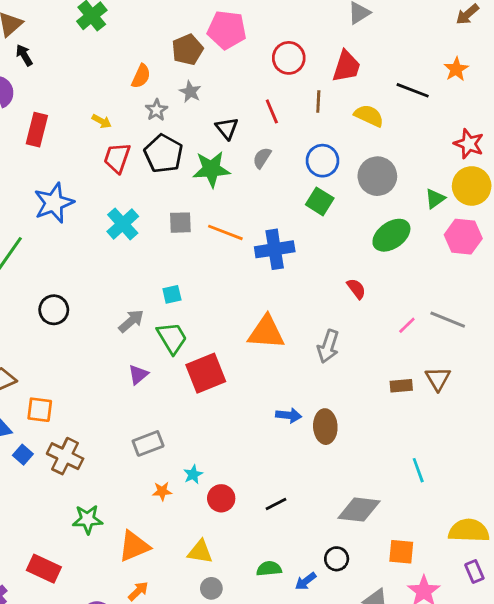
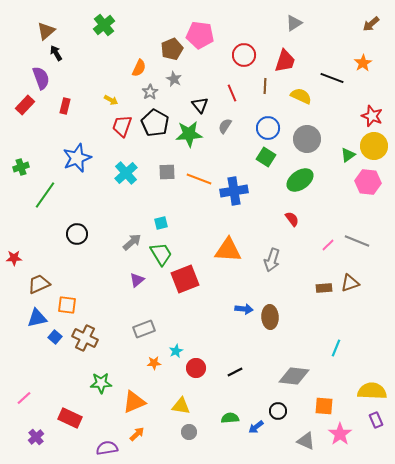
red rectangle: (37, 130) -> (65, 106), size x0.7
green ellipse: (391, 235) -> (300, 180), moved
brown triangle: (438, 379) -> (350, 283), turned 42
cyan line: (418, 470) -> (336, 348), turned 42

